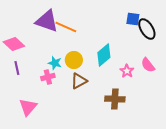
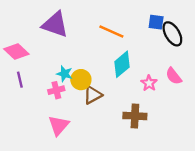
orange line: (66, 27) -> (111, 32), moved
yellow circle: (74, 60) -> (81, 80), moved
pink triangle: (28, 107) -> (59, 125), moved

